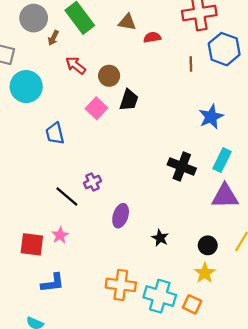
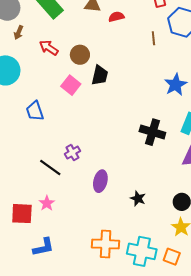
brown arrow: (53, 38) -> (19, 32), moved

